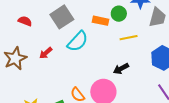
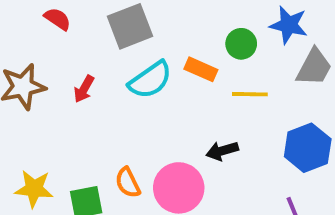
orange rectangle: (100, 21) -> (201, 69), moved
red arrow: (46, 53) -> (84, 89), turned -32

